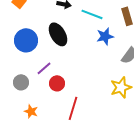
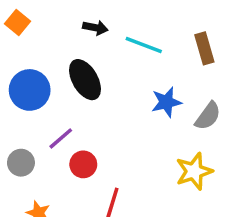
blue star: (105, 36) -> (166, 102), moved

